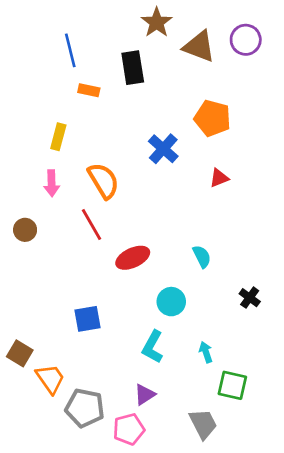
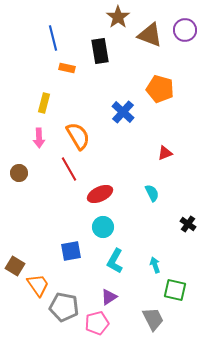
red triangle: (219, 178) -> (165, 153), moved
cyan circle: (171, 302) -> (103, 227), moved
blue square: (88, 319) -> (71, 251), moved

